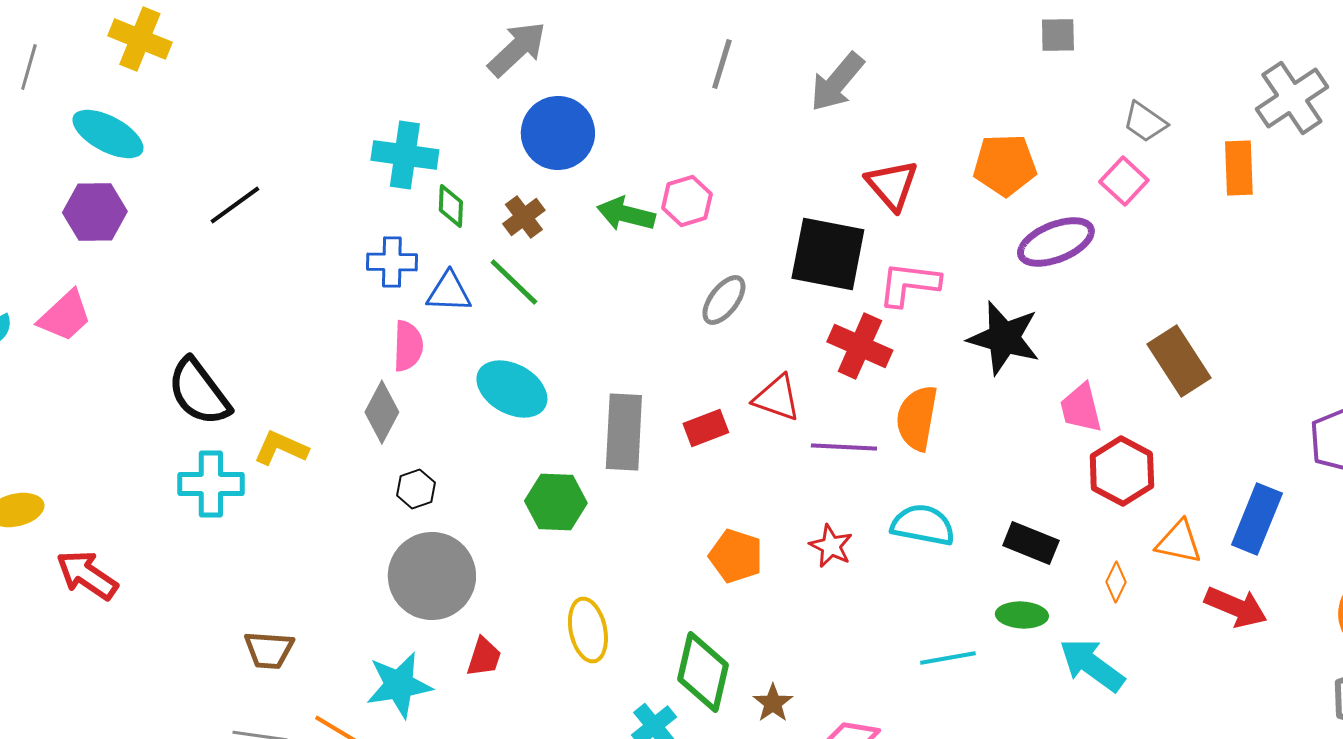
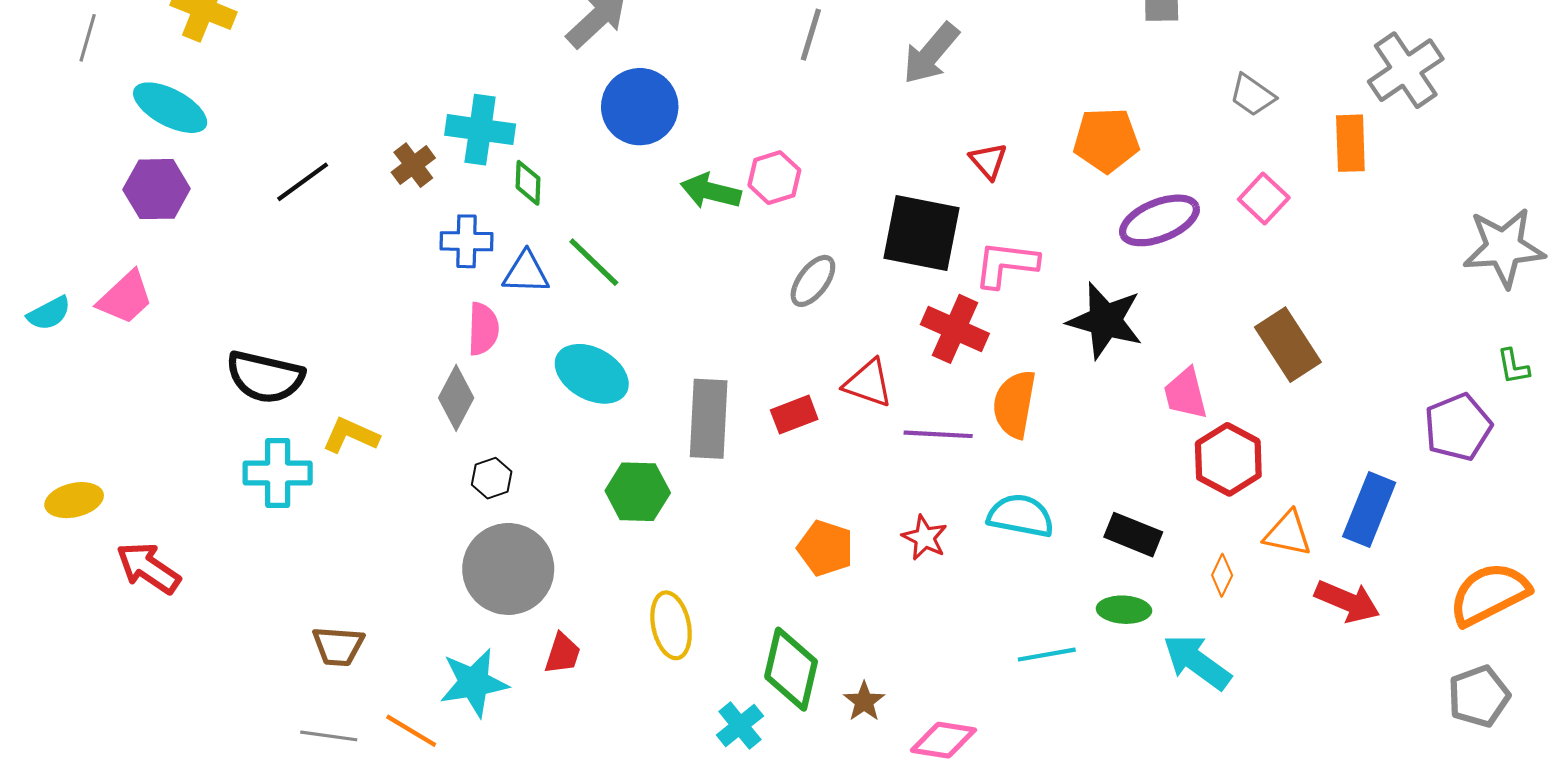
pink square: (1124, 181) -> (1264, 198), moved
red triangle: (892, 185) -> (988, 161), size x0.7
brown cross: (524, 217) -> (413, 165), moved
black semicircle: (199, 392) -> (265, 377), turned -40

